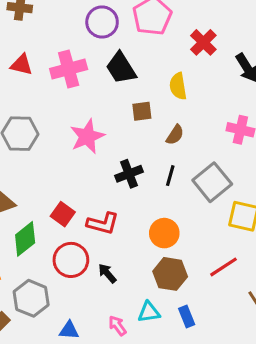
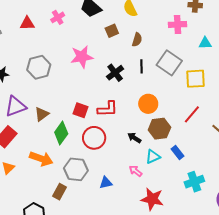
pink cross: (69, 69) -> (58, 17), size x0.6
pink star: (87, 136) -> (82, 57), turned 30
black arrow: (107, 273) -> (134, 138), moved

